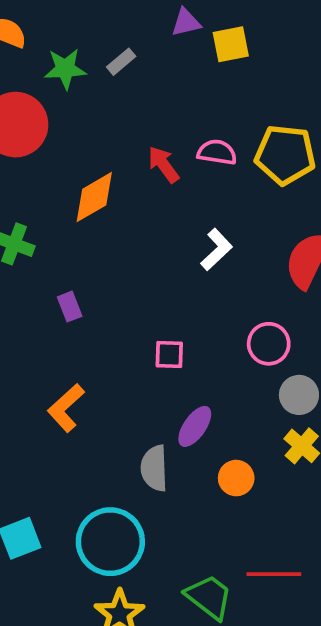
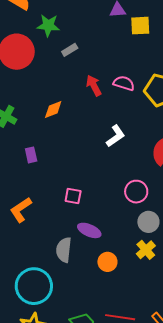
gray rectangle: (121, 62) -> (70, 50), moved
orange diamond: (94, 197) -> (53, 110), moved, size x0.7
pink square: (169, 354) -> (73, 196), moved
purple ellipse: (195, 426) -> (89, 230), turned 70

